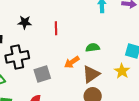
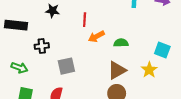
black cross: (17, 57) -> (42, 46), size x0.6
orange arrow: (72, 62) -> (96, 36), moved

